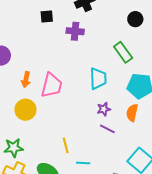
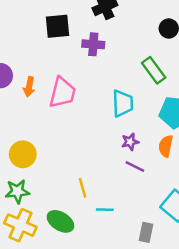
black square: (47, 17) -> (58, 26), size x1.5
orange arrow: (26, 80) -> (29, 87), moved
pink trapezoid: (52, 85) -> (62, 93), moved
yellow circle: (25, 110) -> (23, 154), moved

